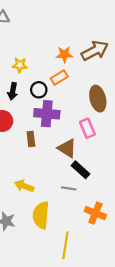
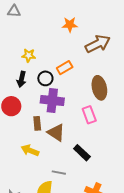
orange star: (64, 54) -> (70, 25), moved
brown triangle: (67, 148) -> (56, 133), moved
yellow arrow: (24, 186) -> (30, 150), moved
gray line: (69, 188) -> (59, 173), moved

